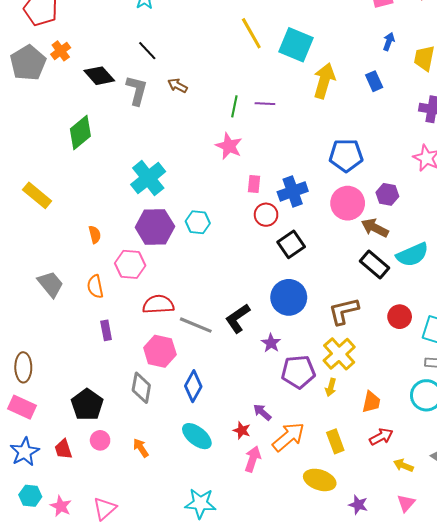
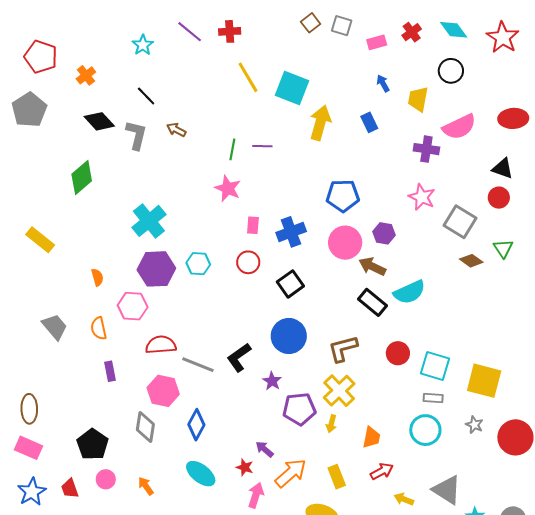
blue arrow: (389, 42) -> (383, 83), turned -48
orange cross: (61, 51) -> (86, 75), moved
red circle: (266, 215) -> (248, 262), moved

